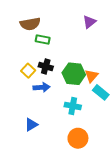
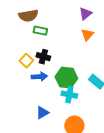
green hexagon: (74, 74) -> (66, 78), moved
orange triangle: (91, 76) -> (87, 35), moved
blue triangle: (31, 125) -> (42, 113), moved

